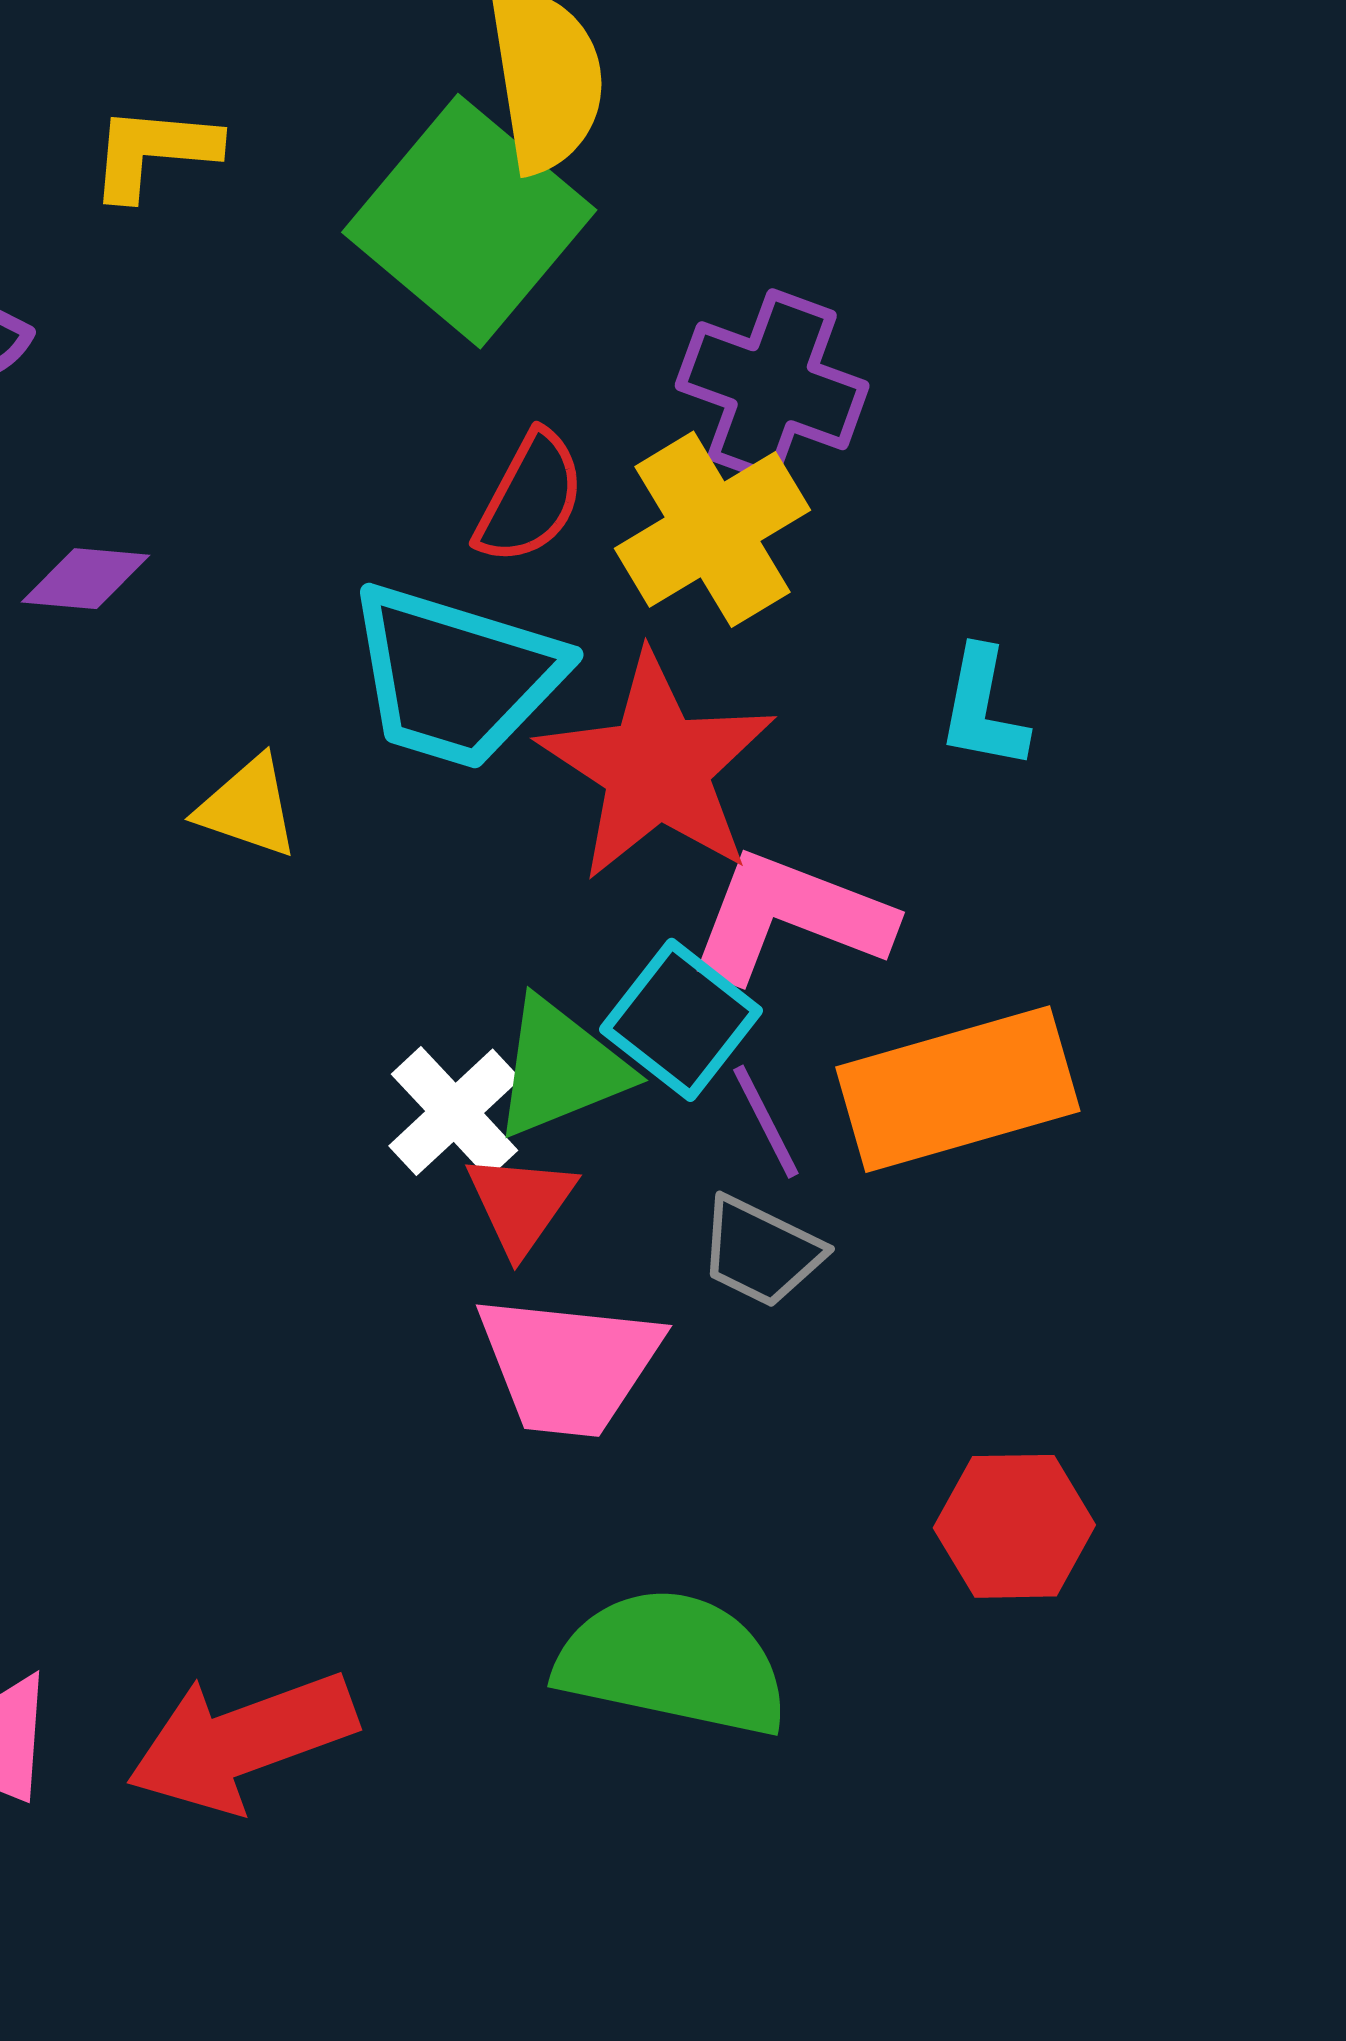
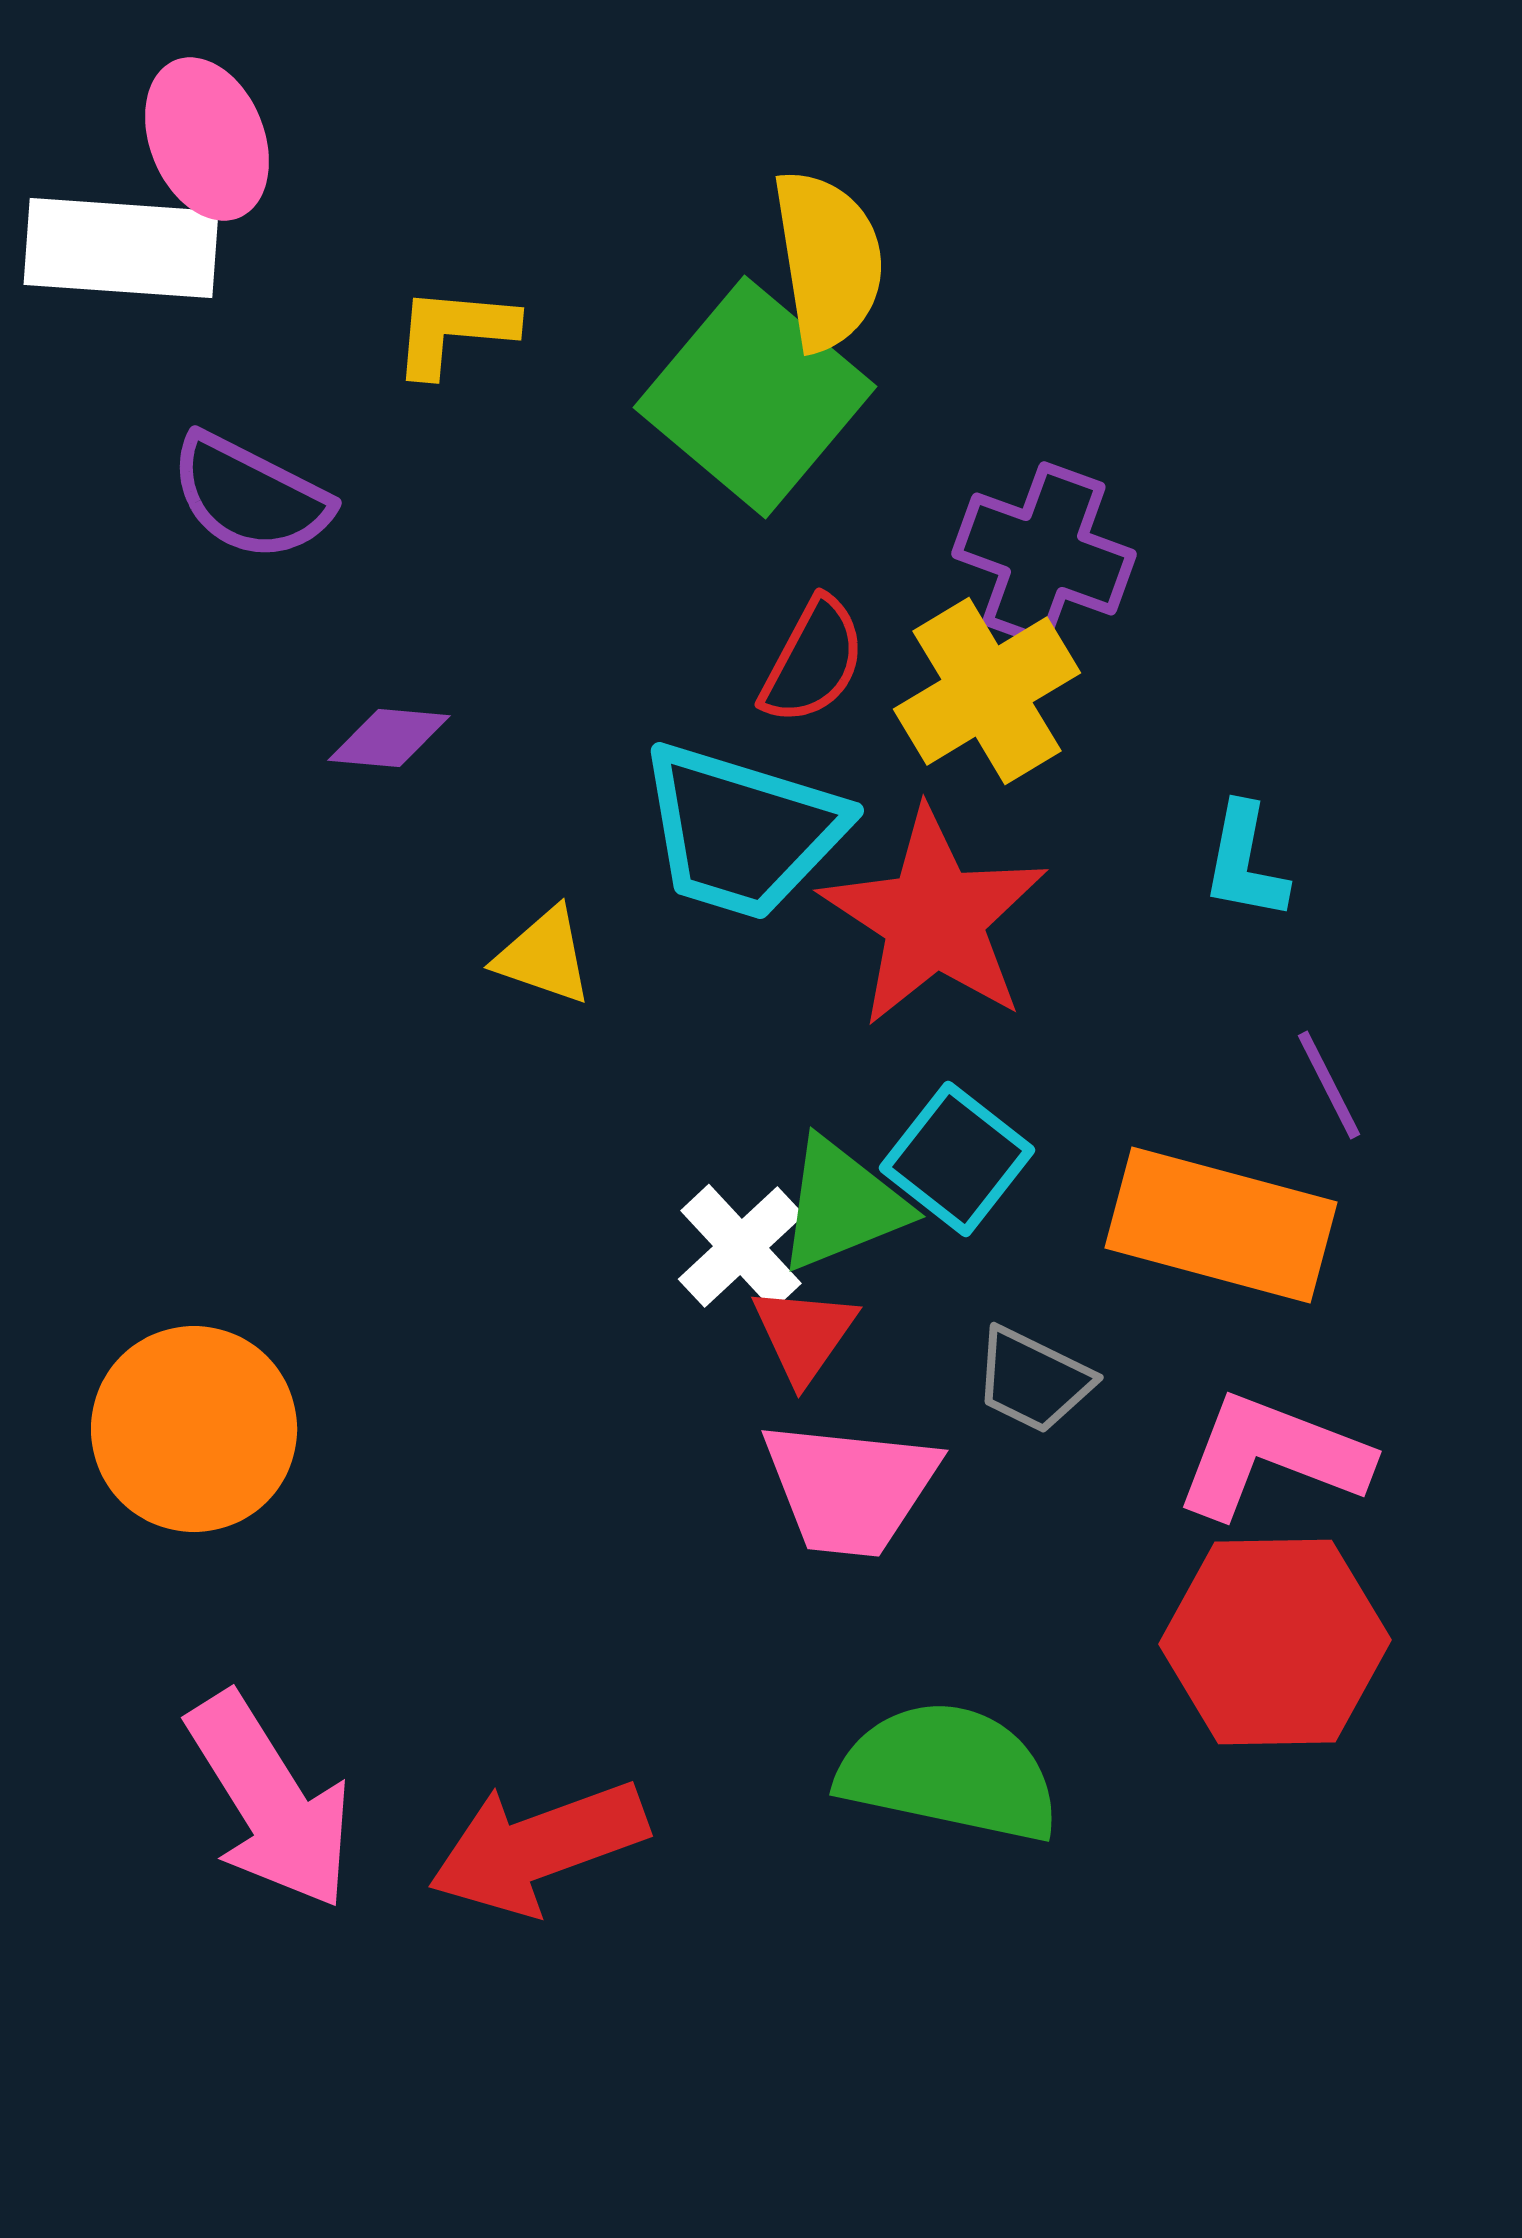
pink L-shape: (790, 917) -> (1272, 1456), moved
orange rectangle: (958, 1089) -> (1221, 1225), turned 31
purple line: (766, 1122) -> (1329, 1085), moved
red hexagon: (1014, 1526) -> (1275, 1642), size x1.5

